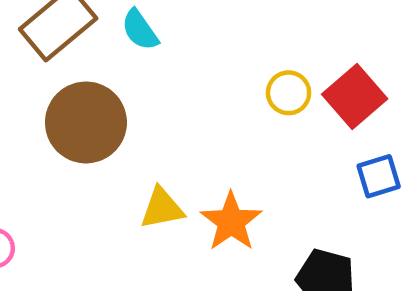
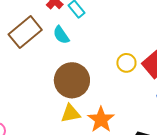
brown circle: (86, 122) -> (72, 80), moved

